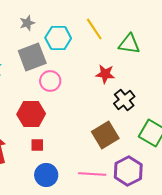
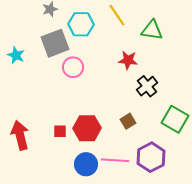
red hexagon: (31, 114) -> (87, 128), moved
brown square: (105, 135) -> (128, 121), size x0.6
blue circle: (46, 175) -> (86, 164), moved

